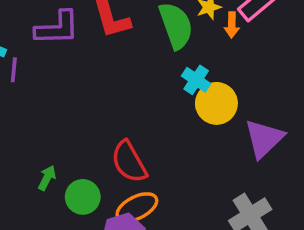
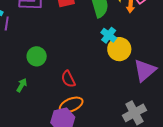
red semicircle: (129, 162) -> (68, 79), size x0.7
green circle: (83, 197) -> (37, 56), moved

